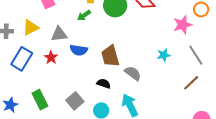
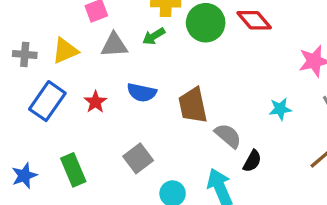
gray triangle: (59, 34) -> (114, 45), moved
black semicircle: (104, 84) -> (252, 161), moved, turned 96
gray square: (75, 101) -> (138, 158), moved

